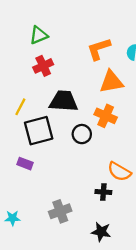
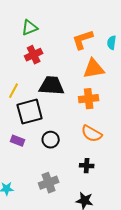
orange cross: (106, 116) -> (89, 99), turned -30
black circle: (82, 134) -> (51, 140), moved
orange semicircle: (119, 172) -> (92, 134), moved

